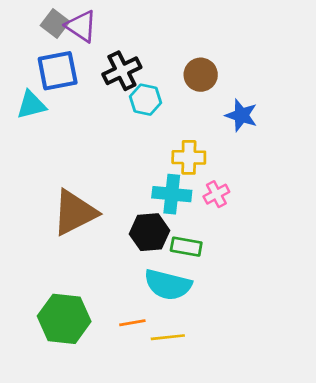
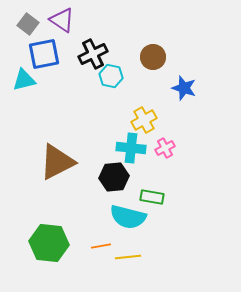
gray square: (55, 23) -> (28, 24), moved
yellow cross: (189, 157) -> (144, 120), turned -30
green rectangle: (186, 247) -> (152, 197), moved

